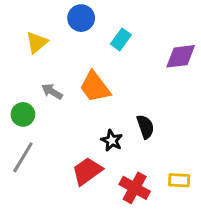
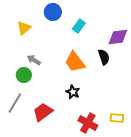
orange trapezoid: (95, 87) -> (75, 62), moved
green circle: (23, 114) -> (24, 75), moved
black semicircle: (145, 127) -> (104, 57), moved
red trapezoid: (87, 171) -> (43, 112), moved

